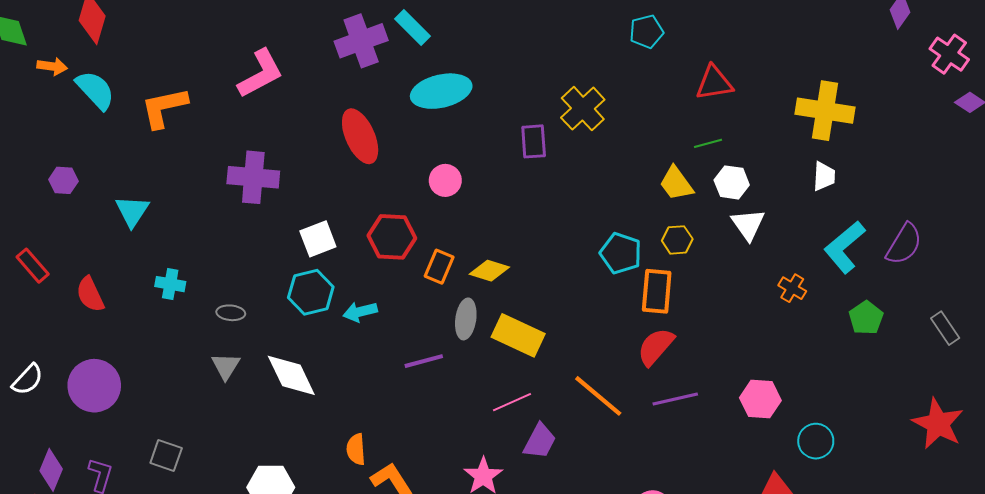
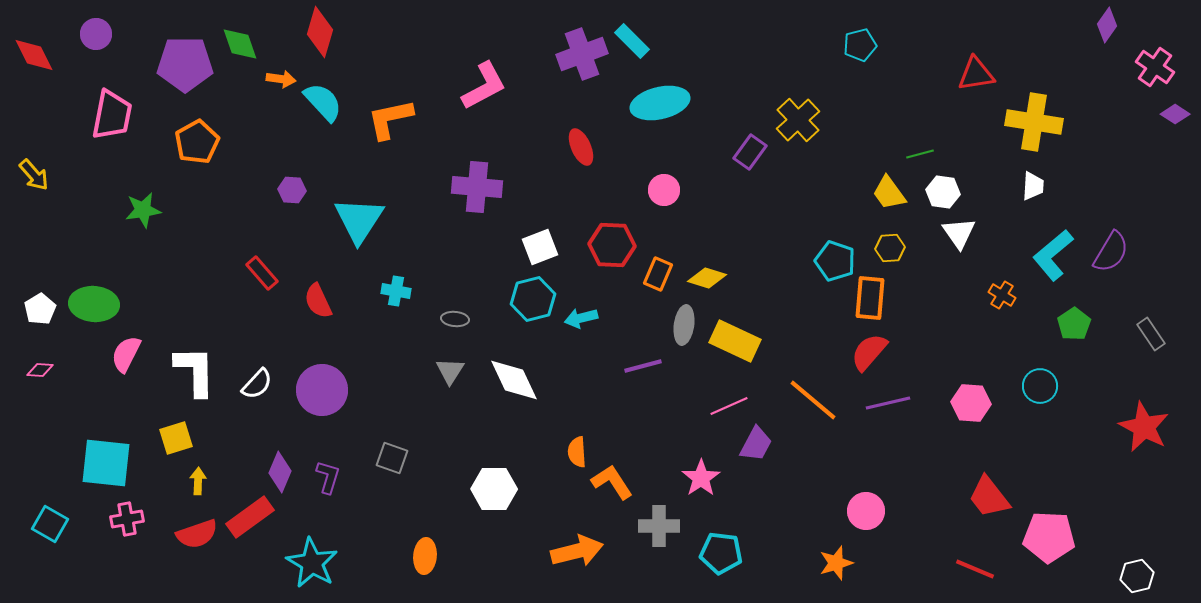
red triangle: (714, 83) -> (976, 74), moved
red ellipse: (360, 136) -> (581, 147), size x0.7
purple rectangle: (534, 141) -> (750, 152), turned 40
cyan triangle: (132, 211) -> (359, 220), size x1.5
cyan circle: (816, 441) -> (1040, 386), moved

